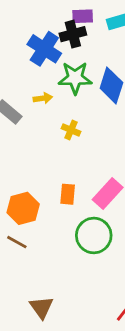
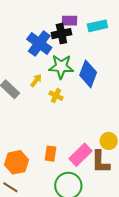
yellow arrow: (43, 98) -> (36, 80), turned -48
yellow cross: (71, 130) -> (56, 96), moved

